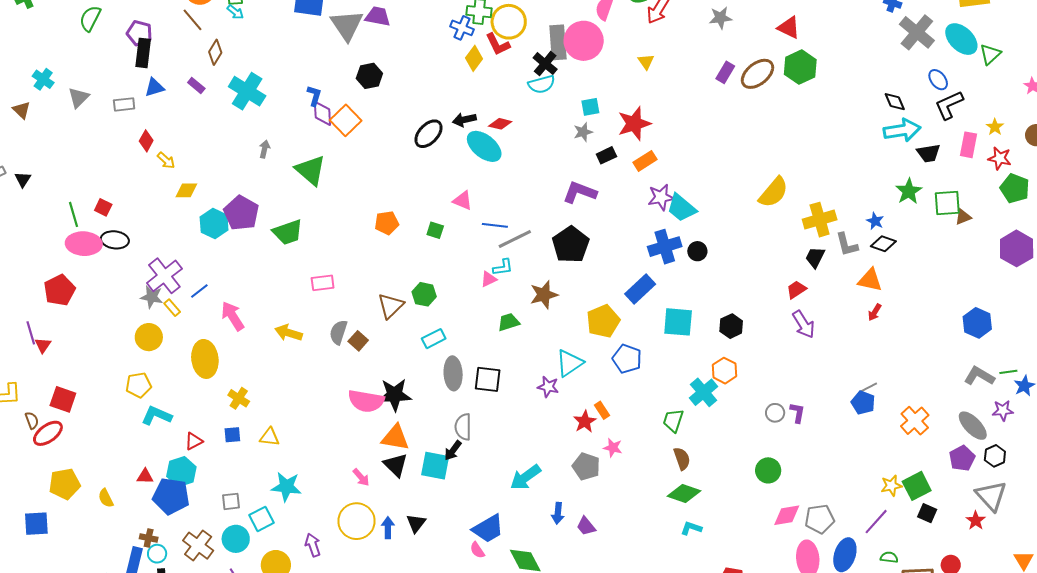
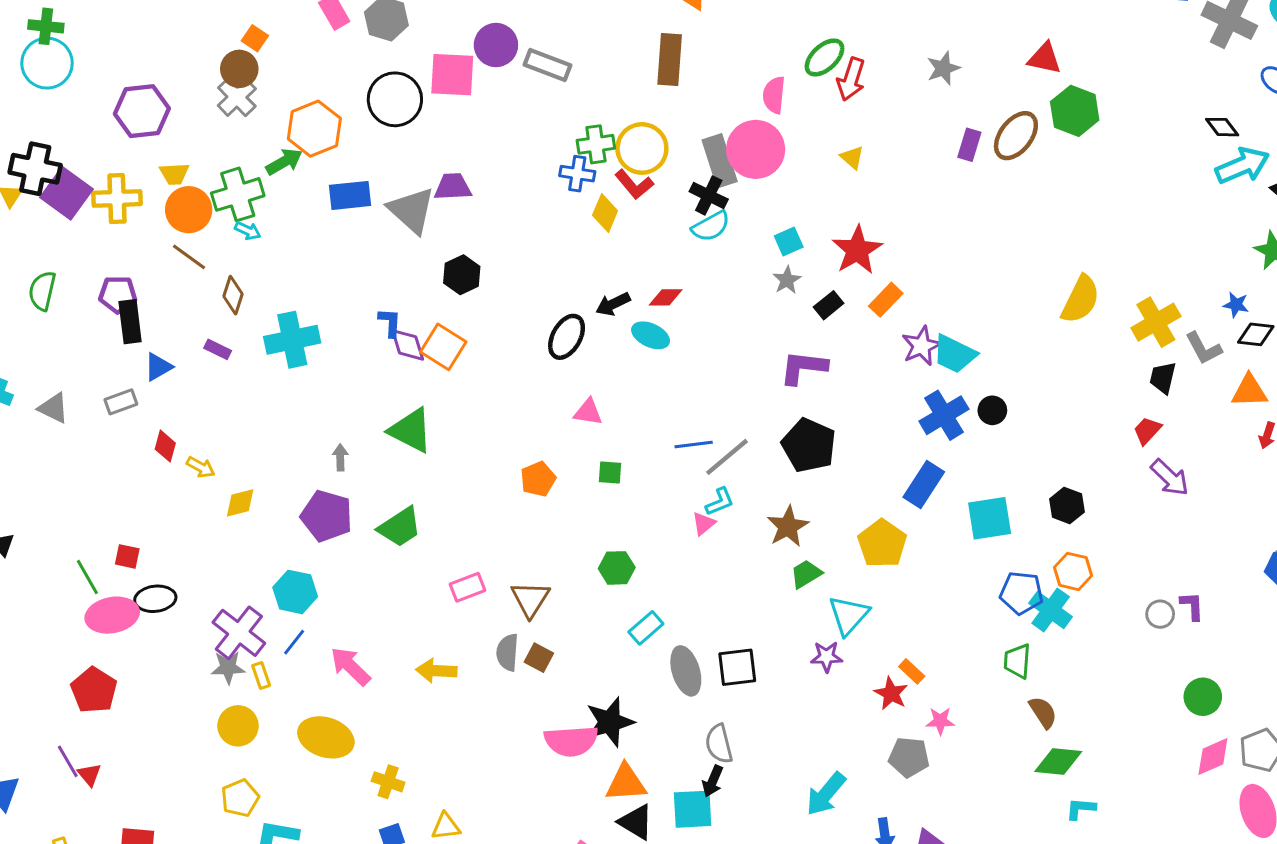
cyan cross: (247, 91) -> (292, 340), turned -30
gray triangle: (79, 98) -> (53, 408), turned -35
cyan ellipse: (484, 146) -> (651, 335), size x0.7
gray arrow: (264, 149) -> (340, 457), moved
pink triangle: (463, 201) -> (588, 412), moved
cyan hexagon: (214, 224) -> (295, 592), moved
brown triangle: (391, 306) -> (530, 599), moved
yellow rectangle: (172, 308) -> (261, 676), turned 36
green trapezoid: (509, 322) -> (806, 574), moved
yellow ellipse: (205, 359) -> (326, 737), turned -51
blue pentagon: (627, 359) -> (1021, 593), moved
green circle: (768, 470) -> (1203, 697), moved

